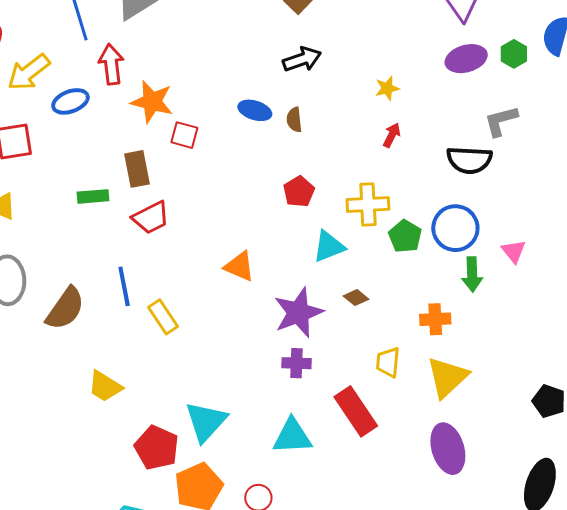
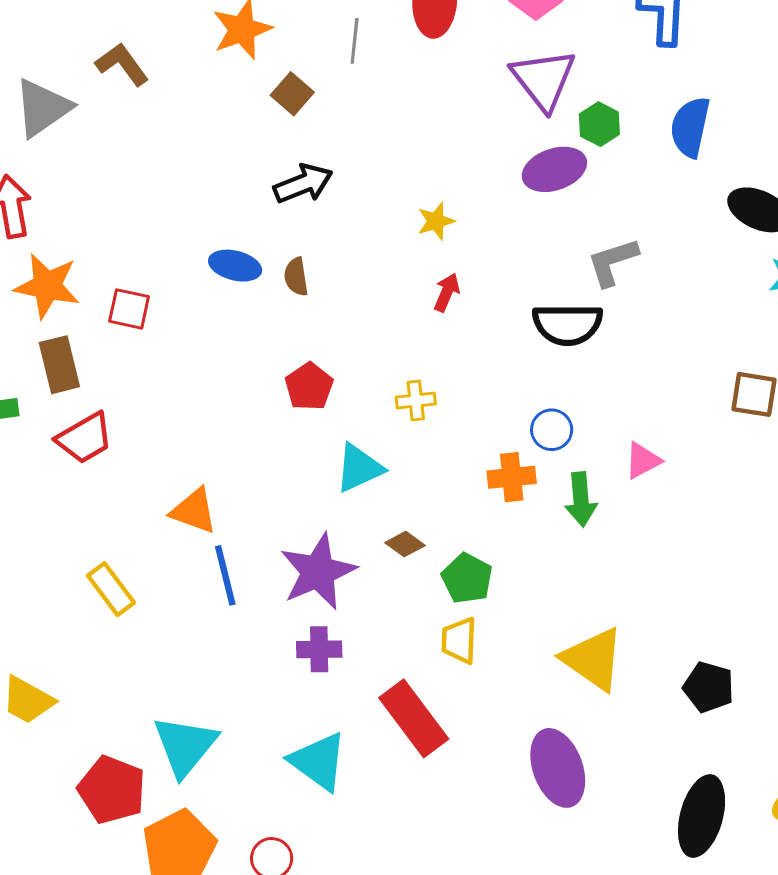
green hexagon: (514, 54) -> (599, 124), moved
orange star: (152, 102) -> (47, 286), moved
yellow cross: (368, 204) -> (416, 401), size x0.6
blue circle: (455, 228) -> (552, 430), size x0.6
green pentagon: (405, 236) -> (467, 578), moved
pink triangle: (514, 251) -> (643, 461), turned 44
orange triangle: (239, 266) -> (194, 511), moved
blue line: (124, 286) -> (225, 575), moved
orange cross: (435, 319) -> (512, 477), moved
yellow triangle: (447, 377) -> (593, 659), moved, turned -39
cyan triangle: (292, 436) -> (318, 761), turned 42

